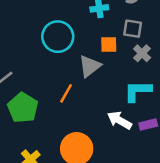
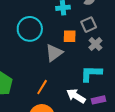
gray square: (133, 29) -> (89, 25), turned -35
orange line: (66, 93) -> (42, 87), moved

